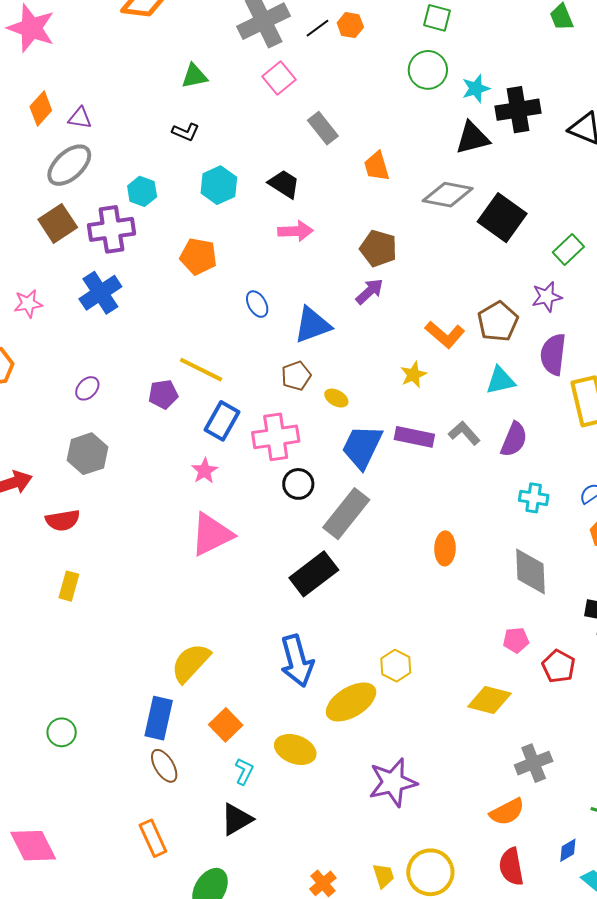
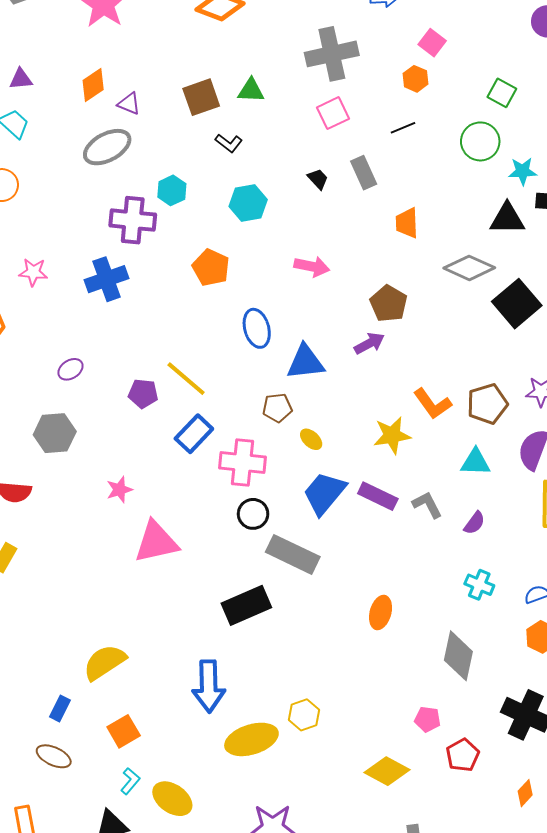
black line: (317, 28) -> (403, 128), moved
black trapezoid: (284, 184) -> (318, 179), moved, size x0.7
brown square: (58, 223) -> (201, 97), moved
blue ellipse: (257, 304) -> (257, 328), size x1.4
yellow star: (413, 375) -> (392, 435), size x1.4
purple semicircle: (514, 439) -> (474, 523), size x0.7
pink star: (205, 471) -> (119, 490), moved
gray rectangle: (346, 514) -> (293, 554), turned 63
blue rectangle: (159, 718) -> (60, 708), size x0.6
yellow ellipse: (295, 749) -> (172, 799), moved
brown ellipse: (164, 766) -> (54, 756), turned -48

